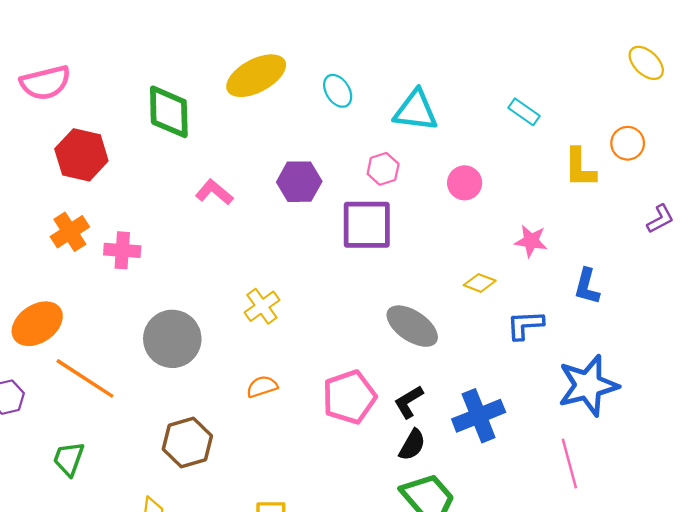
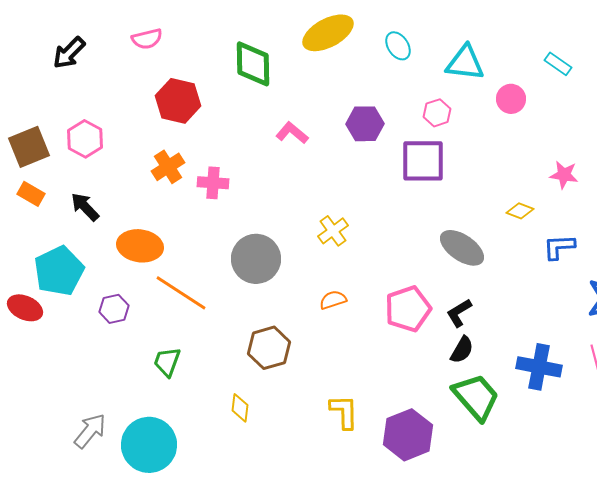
pink semicircle: (45, 83) -> (147, 39), size x0.7
pink circle: (465, 183) -> (511, 99), moved
orange ellipse: (37, 324) -> (140, 246), turned 42
blue cross: (479, 416) -> (539, 367), moved, turned 33

